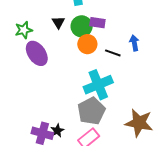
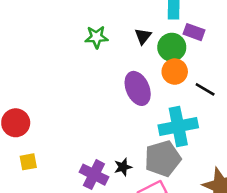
purple rectangle: (97, 23) -> (194, 32), moved
purple ellipse: (37, 53) -> (138, 88), moved
black star: (57, 131) -> (123, 167), moved

